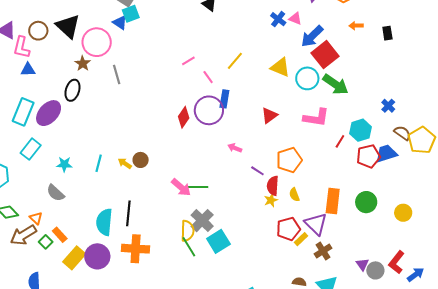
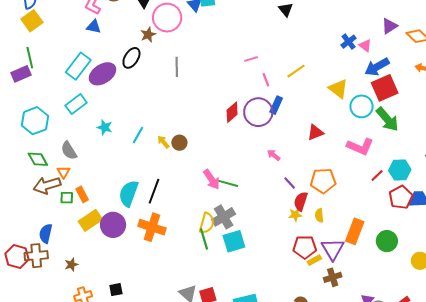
gray line: (117, 75) -> (177, 67), moved
red pentagon: (368, 156) -> (401, 197), turned -30
gray semicircle: (55, 193) -> (69, 151), moved
green square: (46, 242) -> (67, 198), turned 32

